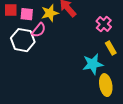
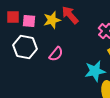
pink semicircle: (39, 30) -> (56, 54), moved

